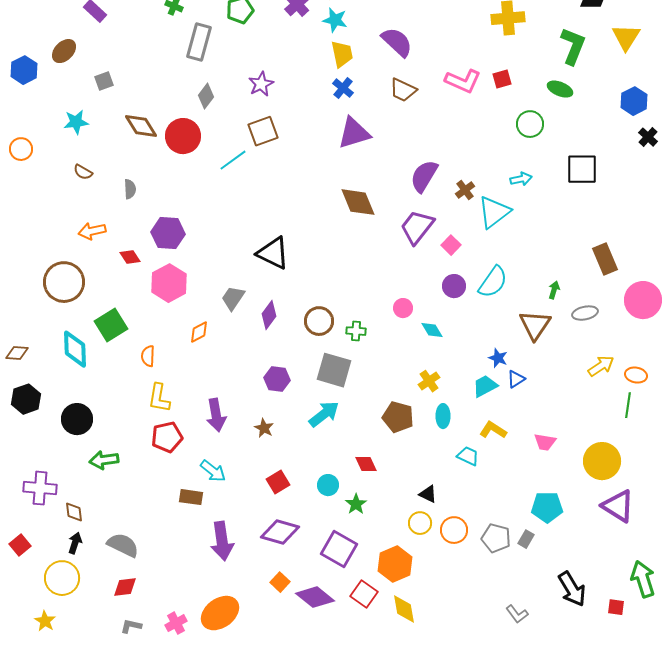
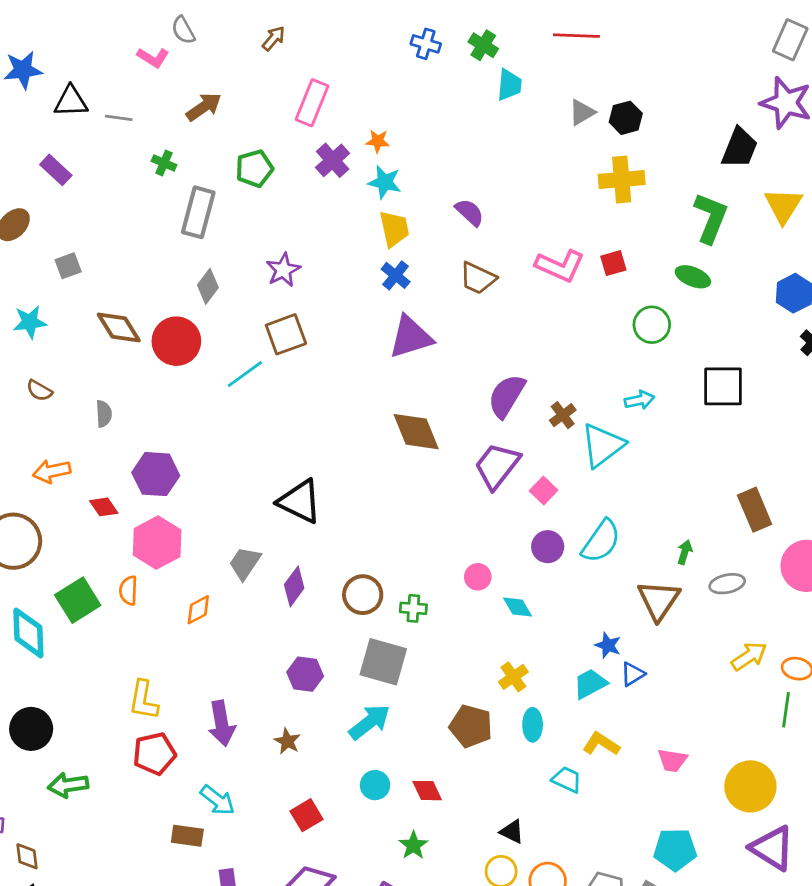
purple semicircle: (397, 42) -> (470, 212), size x0.7
orange semicircle: (148, 356) -> (128, 591), moved
cyan circle: (328, 485) -> (375, 785), moved

